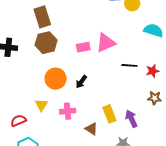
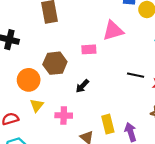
brown hexagon: (46, 43) -> (55, 63), moved
pink triangle: (106, 43) -> (113, 31), moved
orange circle: (56, 79) -> (29, 80), moved

